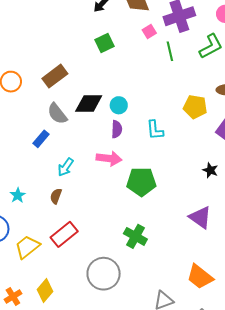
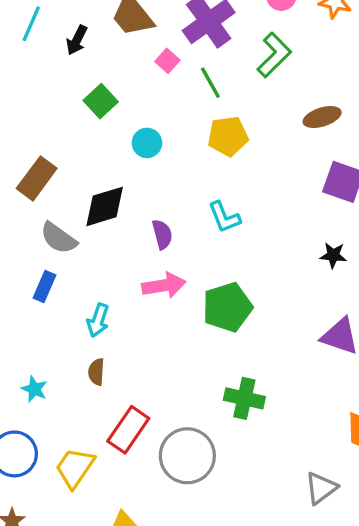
cyan circle: (119, 105) -> (147, 143), moved
yellow pentagon: (195, 107) -> (228, 136), moved
gray circle: (104, 274) -> (187, 456), moved

